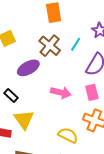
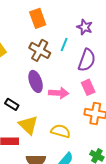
purple ellipse: (28, 68) -> (36, 81), moved, turned -70
yellow semicircle: (68, 135) -> (61, 131), moved

